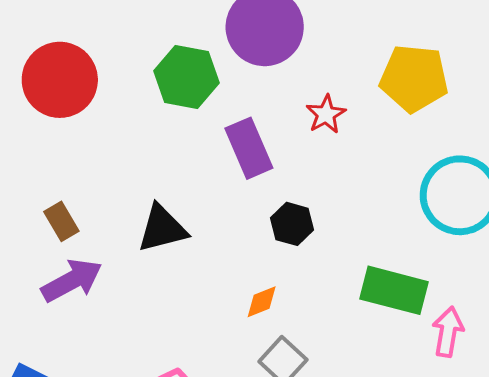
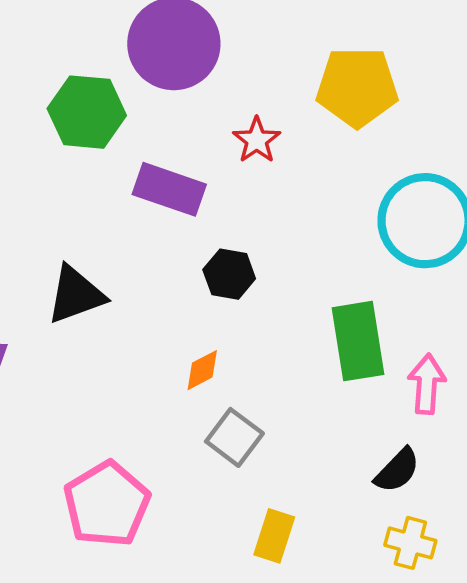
purple rectangle: (249, 148) -> (169, 189), turned -42
green rectangle: (394, 290) -> (358, 341), turned 72

